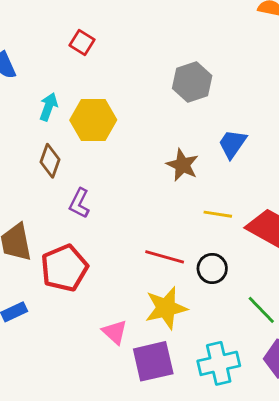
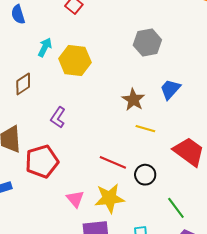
brown diamond: (50, 161) -> (23, 84), moved, turned 30
yellow line: (218, 214) -> (145, 129), moved
pink triangle: (115, 332) -> (75, 199), moved

